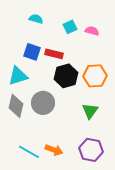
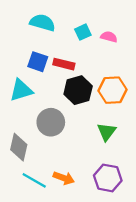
cyan semicircle: (36, 19) -> (42, 23), size x1.5
gray diamond: (16, 106) -> (19, 147), moved

